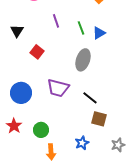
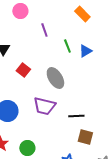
purple line: (56, 21) -> (44, 30), moved
gray ellipse: (83, 60) -> (55, 78), moved, turned -50
black line: (90, 98) -> (76, 116), turned -42

